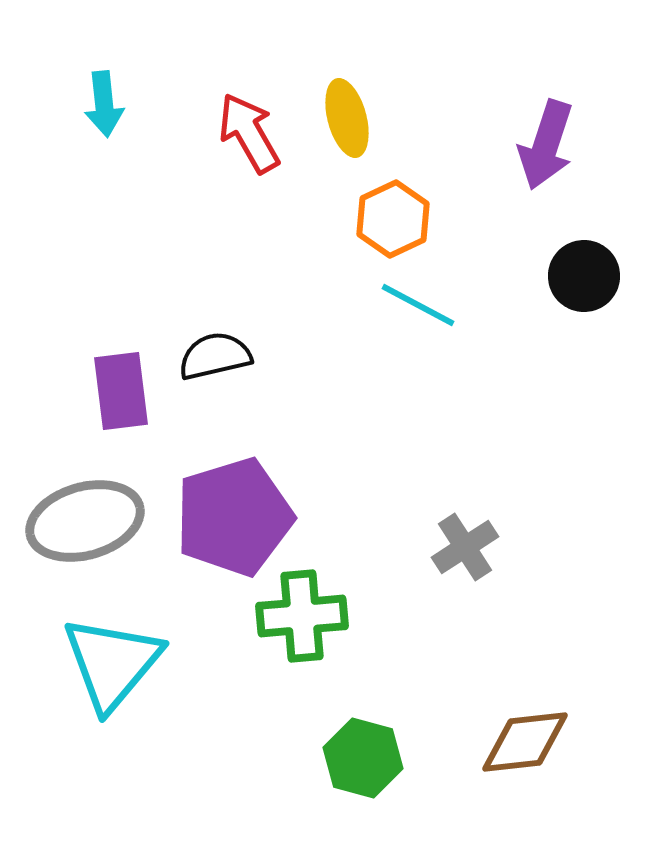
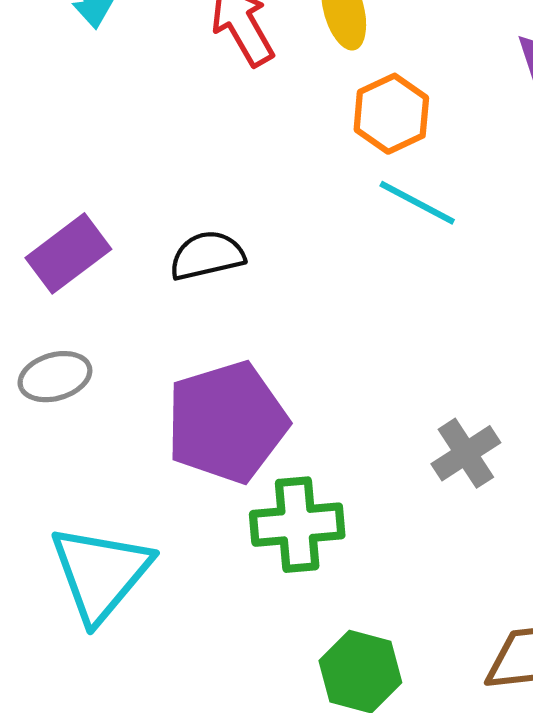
purple rectangle: (121, 391) -> (68, 253), moved, turned 60
gray ellipse: (85, 521) -> (55, 377), moved, size x0.6

